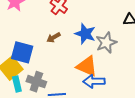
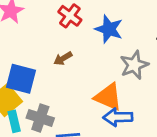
blue star: (85, 34) -> (109, 29), moved

